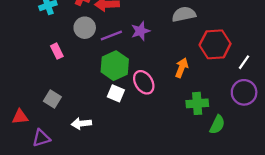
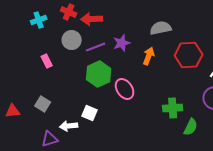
orange arrow: (182, 68) -> (149, 56), moved
white square: (116, 93) -> (90, 113), moved
red triangle: (20, 117) -> (13, 111), moved
purple triangle: (41, 138) -> (50, 139), moved

